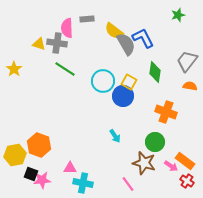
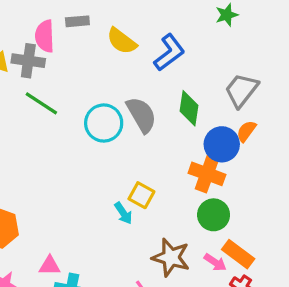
blue L-shape: (143, 38) -> (169, 53), turned 80
gray semicircle: (126, 44) -> (141, 115), moved
yellow square: (129, 82) -> (141, 195), moved
orange semicircle: (190, 86) -> (246, 131), turned -64
blue circle: (123, 96) -> (222, 144), moved
green circle: (155, 142) -> (214, 215), moved

